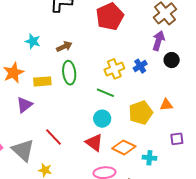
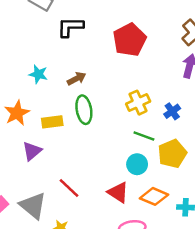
blue cross: (140, 66) -> (172, 111), moved
green line: (105, 93) -> (144, 136), moved
cyan circle: (102, 119) -> (137, 164), moved

